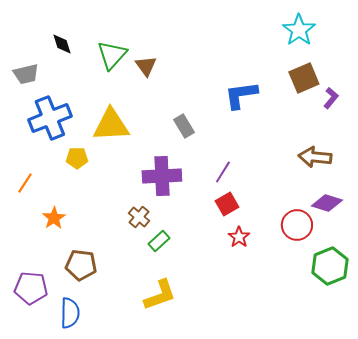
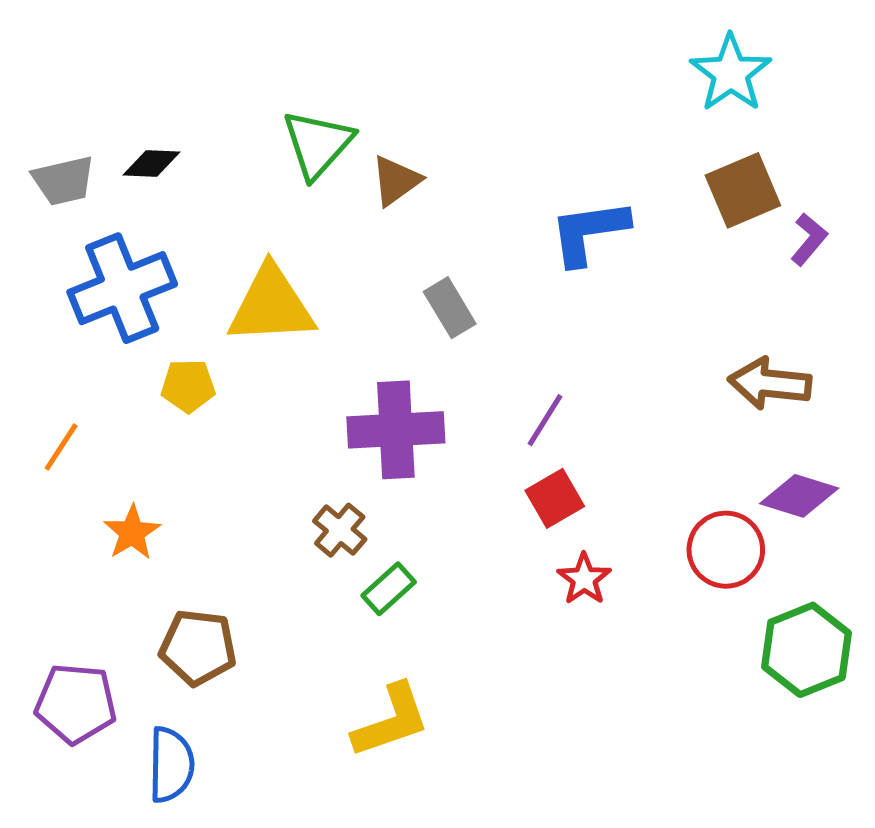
black diamond: (62, 44) -> (152, 164), moved, turned -70
green triangle: (112, 55) -> (318, 144), moved
brown triangle: (146, 66) -> (396, 181), moved, turned 30

